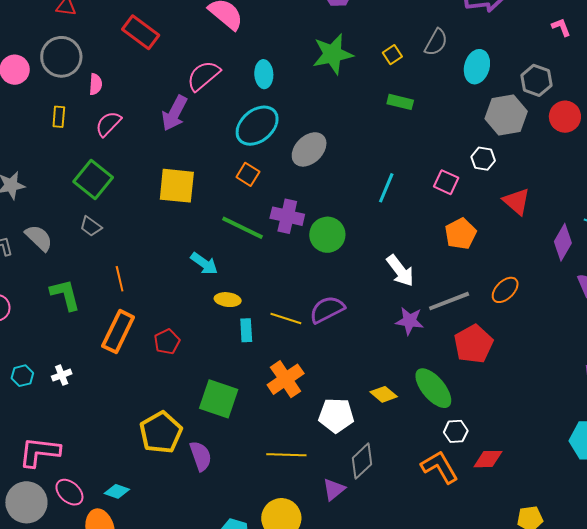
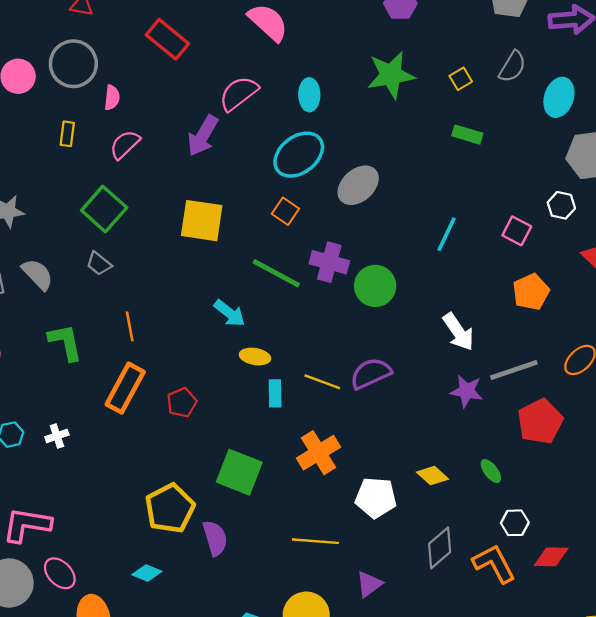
green ellipse: (433, 388) -> (491, 471), size x0.5
gray diamond: (362, 461) -> (440, 548), moved
cyan diamond: (117, 491) -> (147, 573), moved

